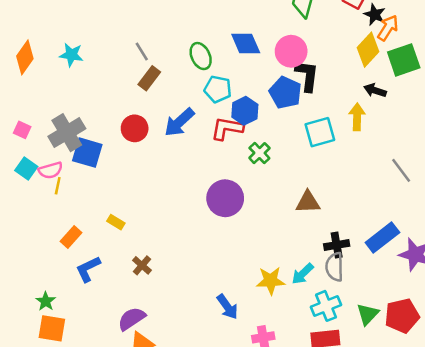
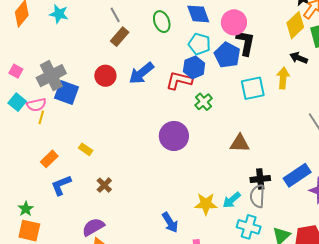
cyan pentagon: (218, 89) -> (199, 44), moved
cyan cross: (326, 306) -> (249, 227), turned 35

